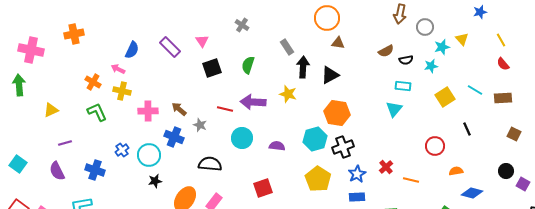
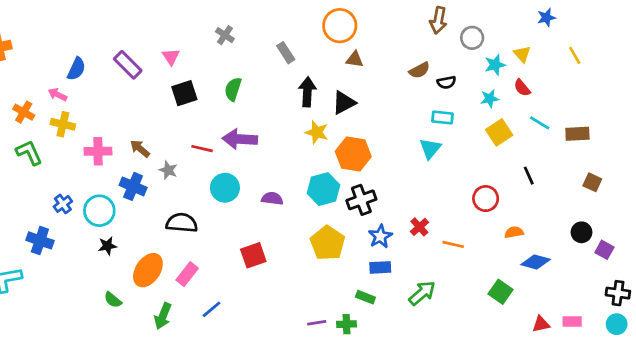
gray rectangle: (287, 47) -> (286, 53), moved
red semicircle: (503, 64) -> (522, 88), moved
cyan star: (431, 66) -> (490, 99), moved
yellow star: (288, 94) -> (317, 132), moved
blue cross: (95, 170) -> (40, 240), moved

